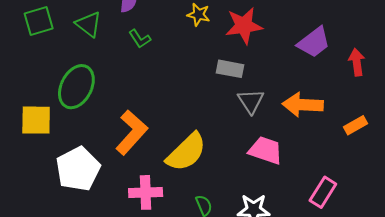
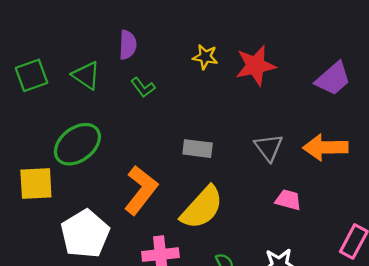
gray rectangle: (230, 69) -> (198, 149), moved
green ellipse: (76, 87) -> (77, 144), turned 30
pink trapezoid: (266, 150) -> (288, 200), size x0.7

